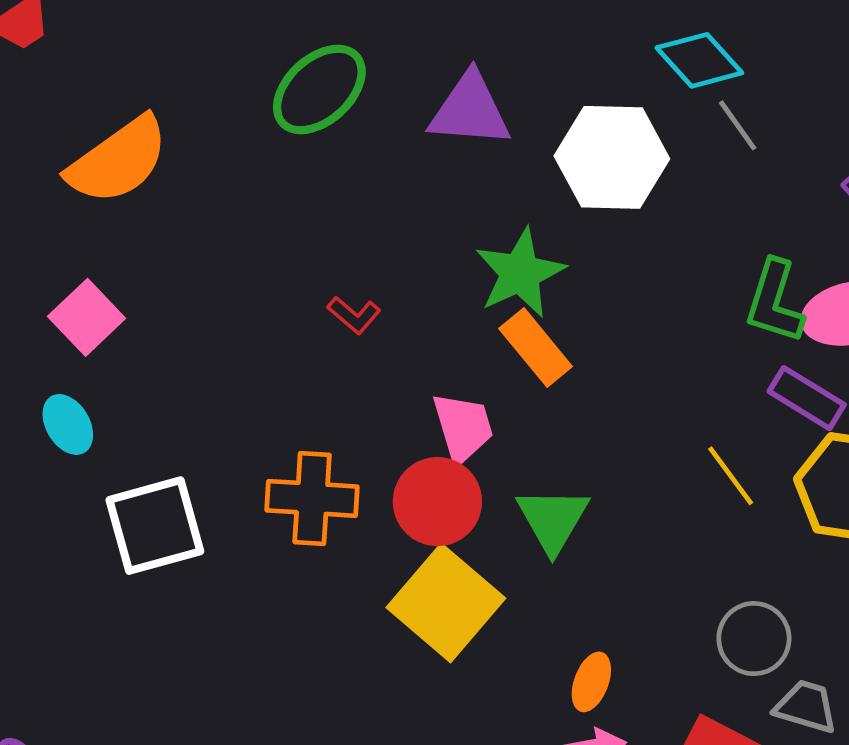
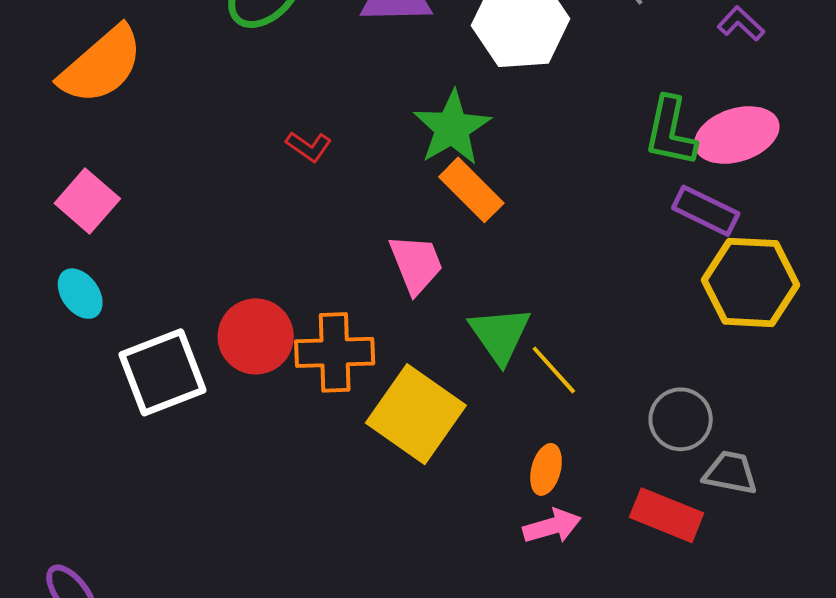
red L-shape: (354, 315) -> (309, 146), moved
yellow line: (731, 476) -> (554, 370), moved
orange cross: (312, 498) -> (335, 352), moved
red circle: (437, 502) -> (256, 336), moved

